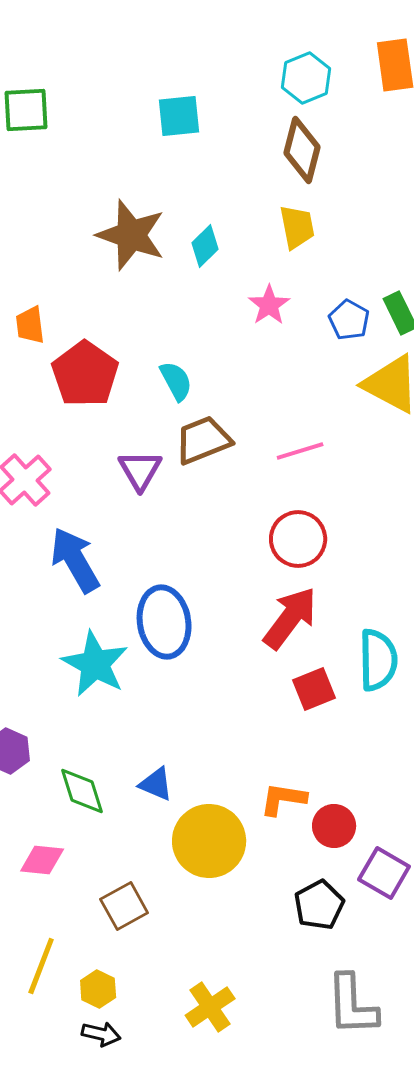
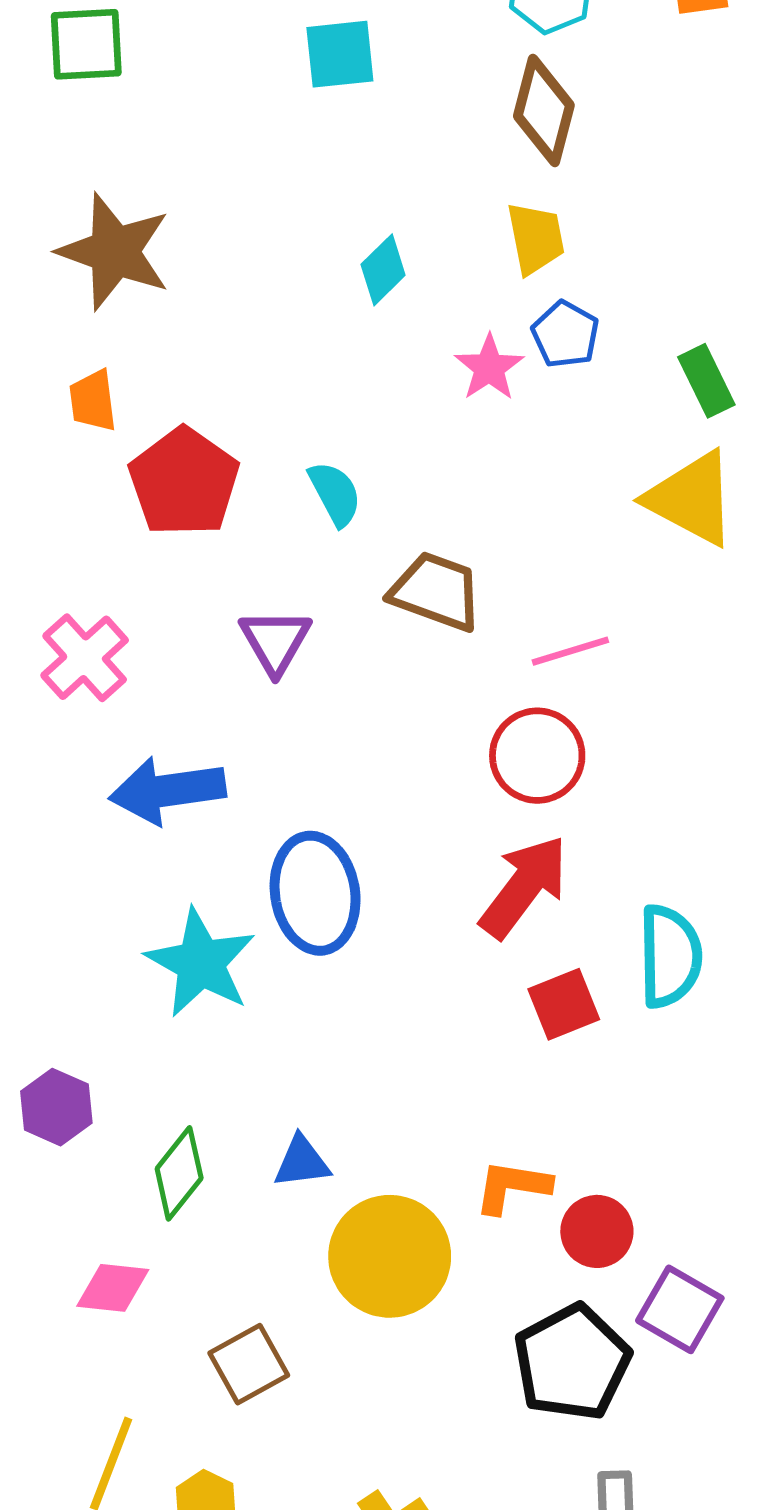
brown star: (131, 235) -> (114, 252), moved
blue pentagon: (349, 320) -> (565, 334), moved
brown trapezoid: (203, 440) -> (436, 591), moved, turned 42
pink line: (300, 451) -> (570, 651), moved
blue arrow: (75, 560) -> (167, 790), turned -68
blue triangle: (156, 784) -> (302, 1162), turned -30
green diamond: (82, 791) -> (179, 1173), turned 56
black pentagon: (319, 905) -> (572, 1362), size x1.4

